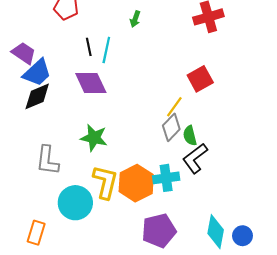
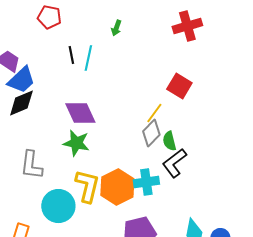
red square: (200, 79) -> (179, 86), turned -30
purple diamond: (91, 83) -> (80, 113), moved

